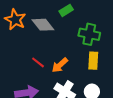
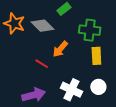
orange arrow: (60, 65) -> (60, 49), moved

